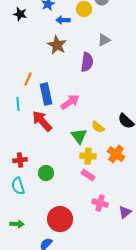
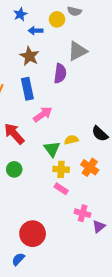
gray triangle: (104, 40) -> (77, 51), size x1.5
blue rectangle: (46, 94) -> (27, 89), moved
yellow semicircle: (98, 127) -> (71, 140), turned 128
green circle: (46, 173) -> (14, 169), moved
pink cross: (100, 203) -> (83, 213), moved

